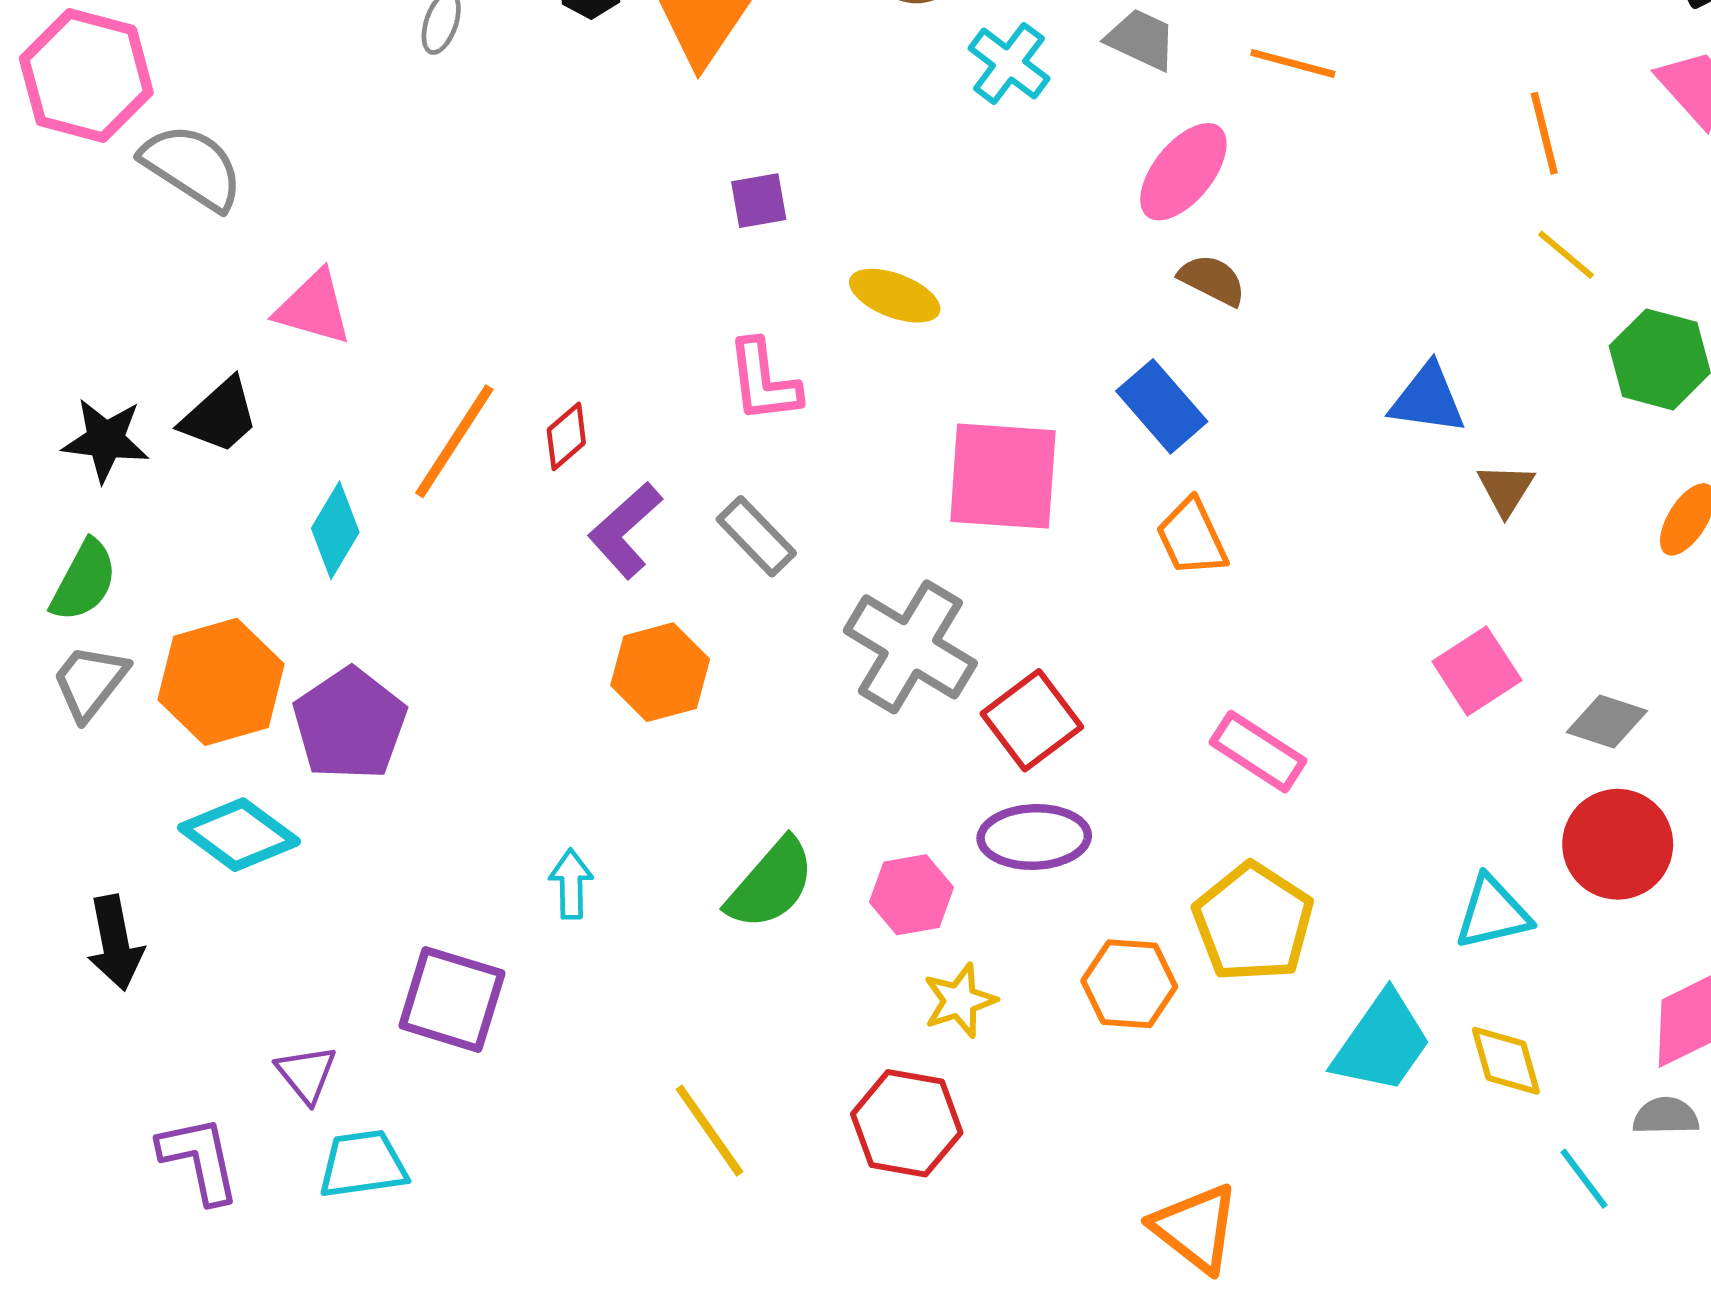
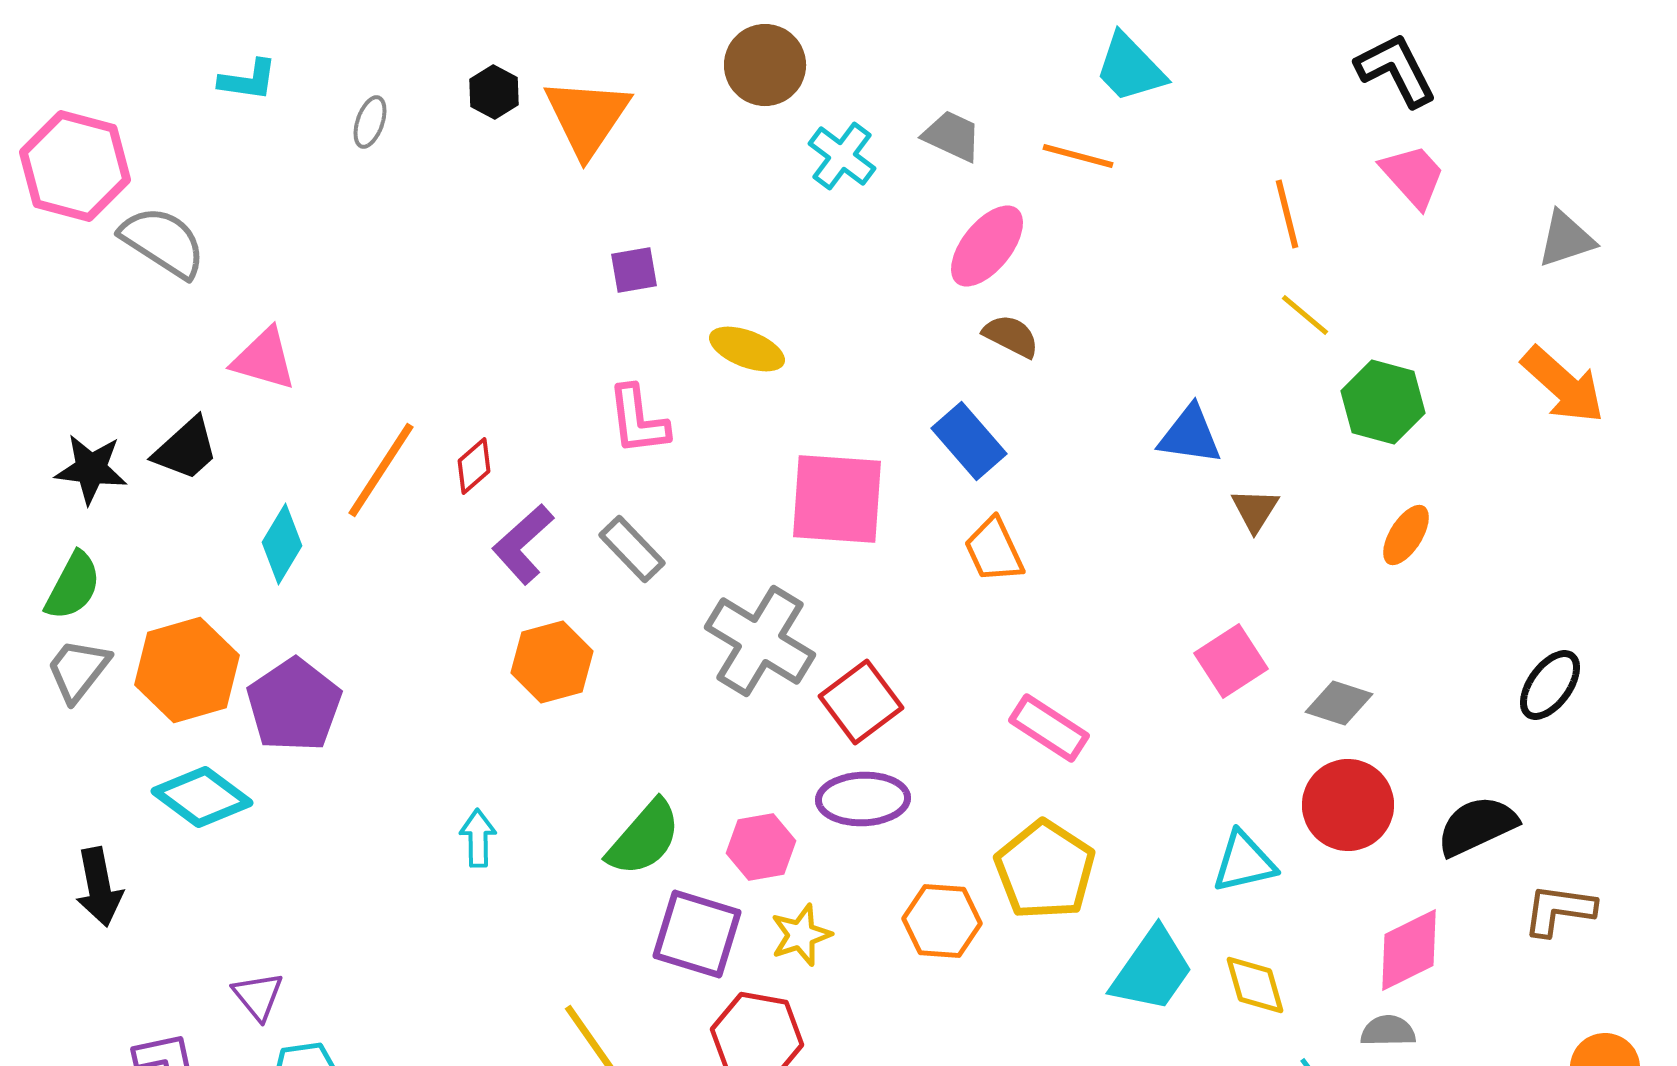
purple square: (452, 999) -> (697, 934), moved

